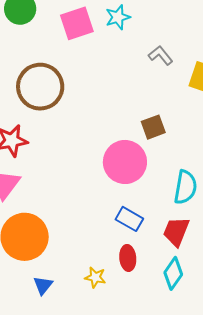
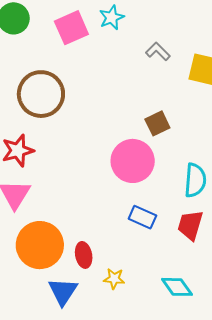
red ellipse: (128, 258) -> (84, 255), moved
cyan diamond: (173, 273) -> (177, 287), moved, turned -64
blue triangle: (43, 285) -> (63, 292), size x1.5

